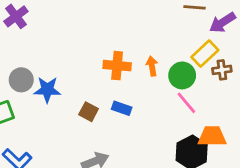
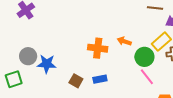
orange arrow: (152, 66) -> (124, 41), moved, turned -64
blue rectangle: (122, 108) -> (100, 79), turned -32

